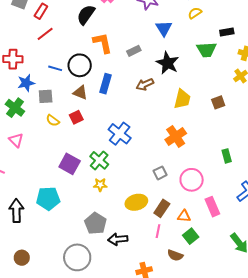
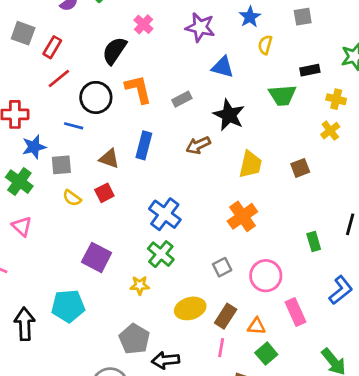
yellow semicircle: (195, 13) -> (265, 45), turned -40
blue triangle: (164, 28) -> (223, 67), turned -42
black circle: (80, 65) -> (96, 97), moved
green cross: (99, 160) -> (161, 254), moved

